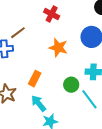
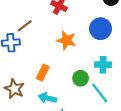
cyan arrow: (39, 103) -> (47, 98), turned -36

